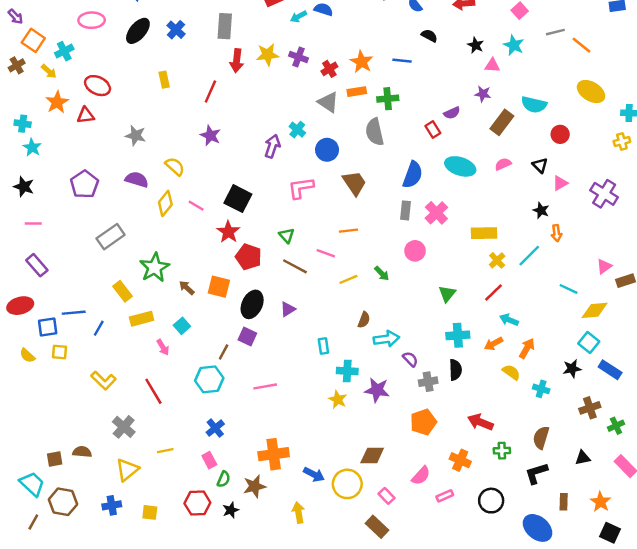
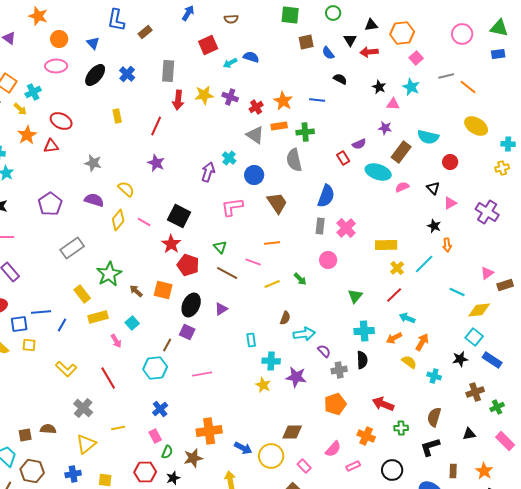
cyan ellipse: (460, 166) -> (378, 172), moved

